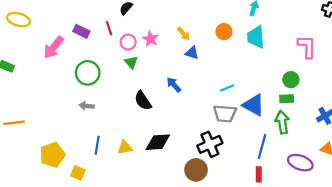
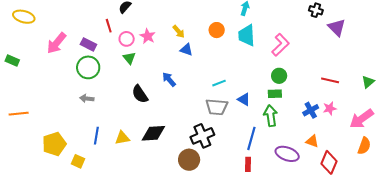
purple rectangle: (81, 31) -> (88, 44), moved
pink L-shape: (307, 47) -> (280, 45), moved, turned 45
blue triangle: (254, 105) -> (244, 99), size x0.6

